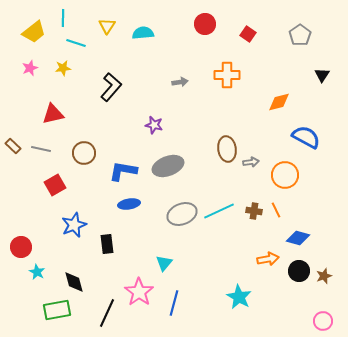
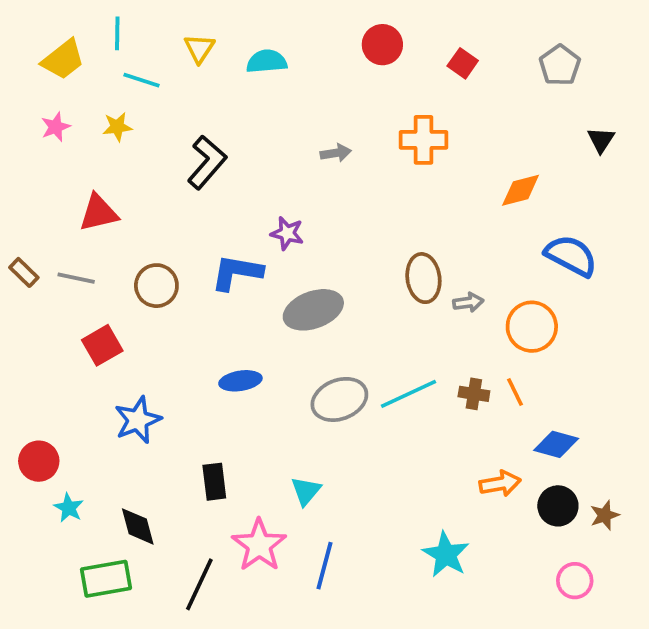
blue L-shape: (123, 171) -> (237, 272), moved
black rectangle: (107, 244) -> (214, 482), moved
pink circle: (323, 321) -> (575, 581), moved

